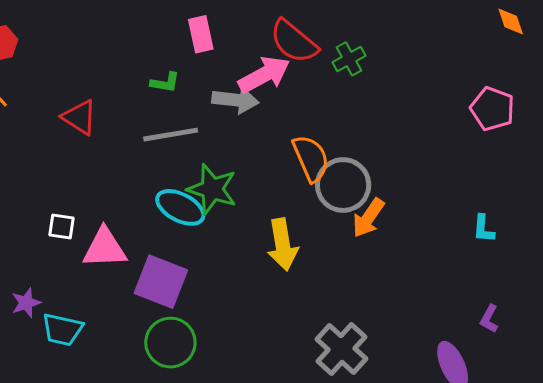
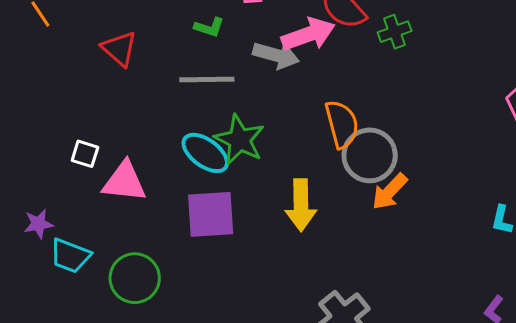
purple square: (161, 282) -> (211, 214), moved, turned -34
green circle: (170, 343) -> (135, 278), moved

